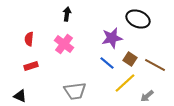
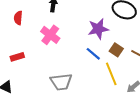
red semicircle: (29, 39) -> (18, 18), moved
yellow line: (125, 83) -> (111, 74), turned -70

